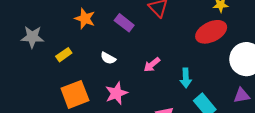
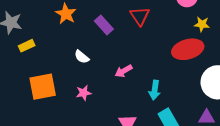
yellow rectangle: (64, 55) -> (27, 46), moved
pink star: (116, 93) -> (84, 93), size x0.7

